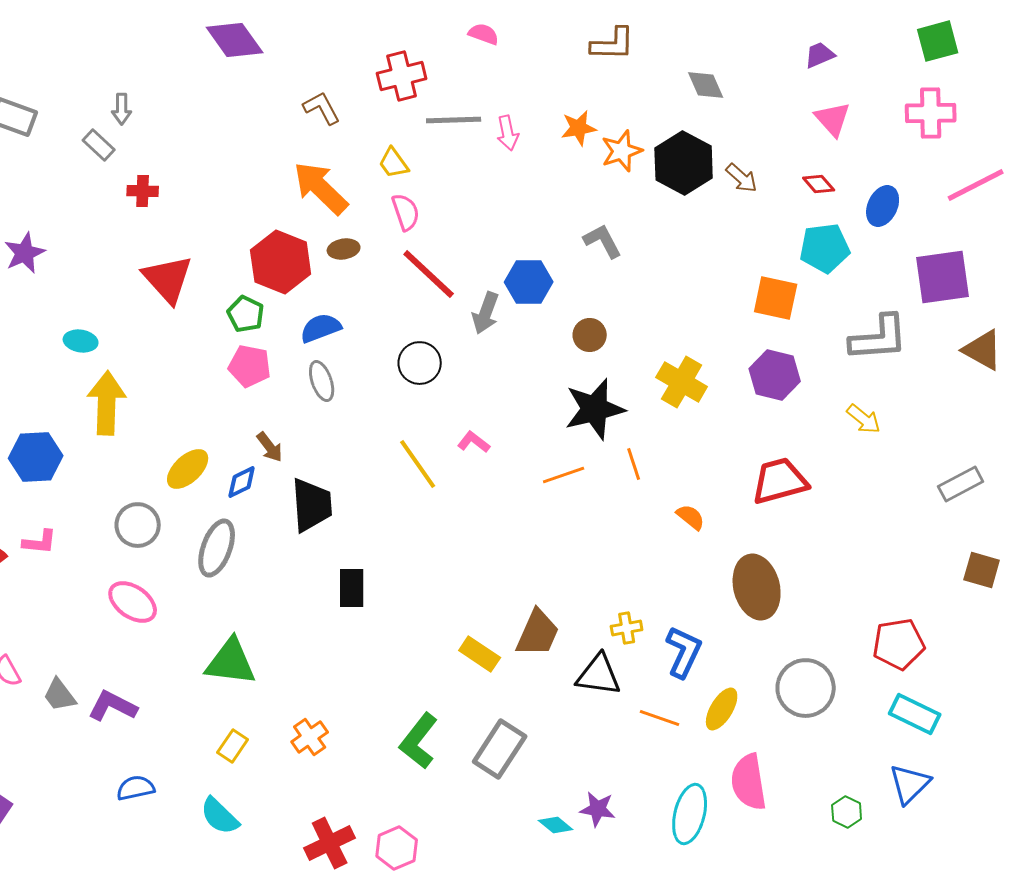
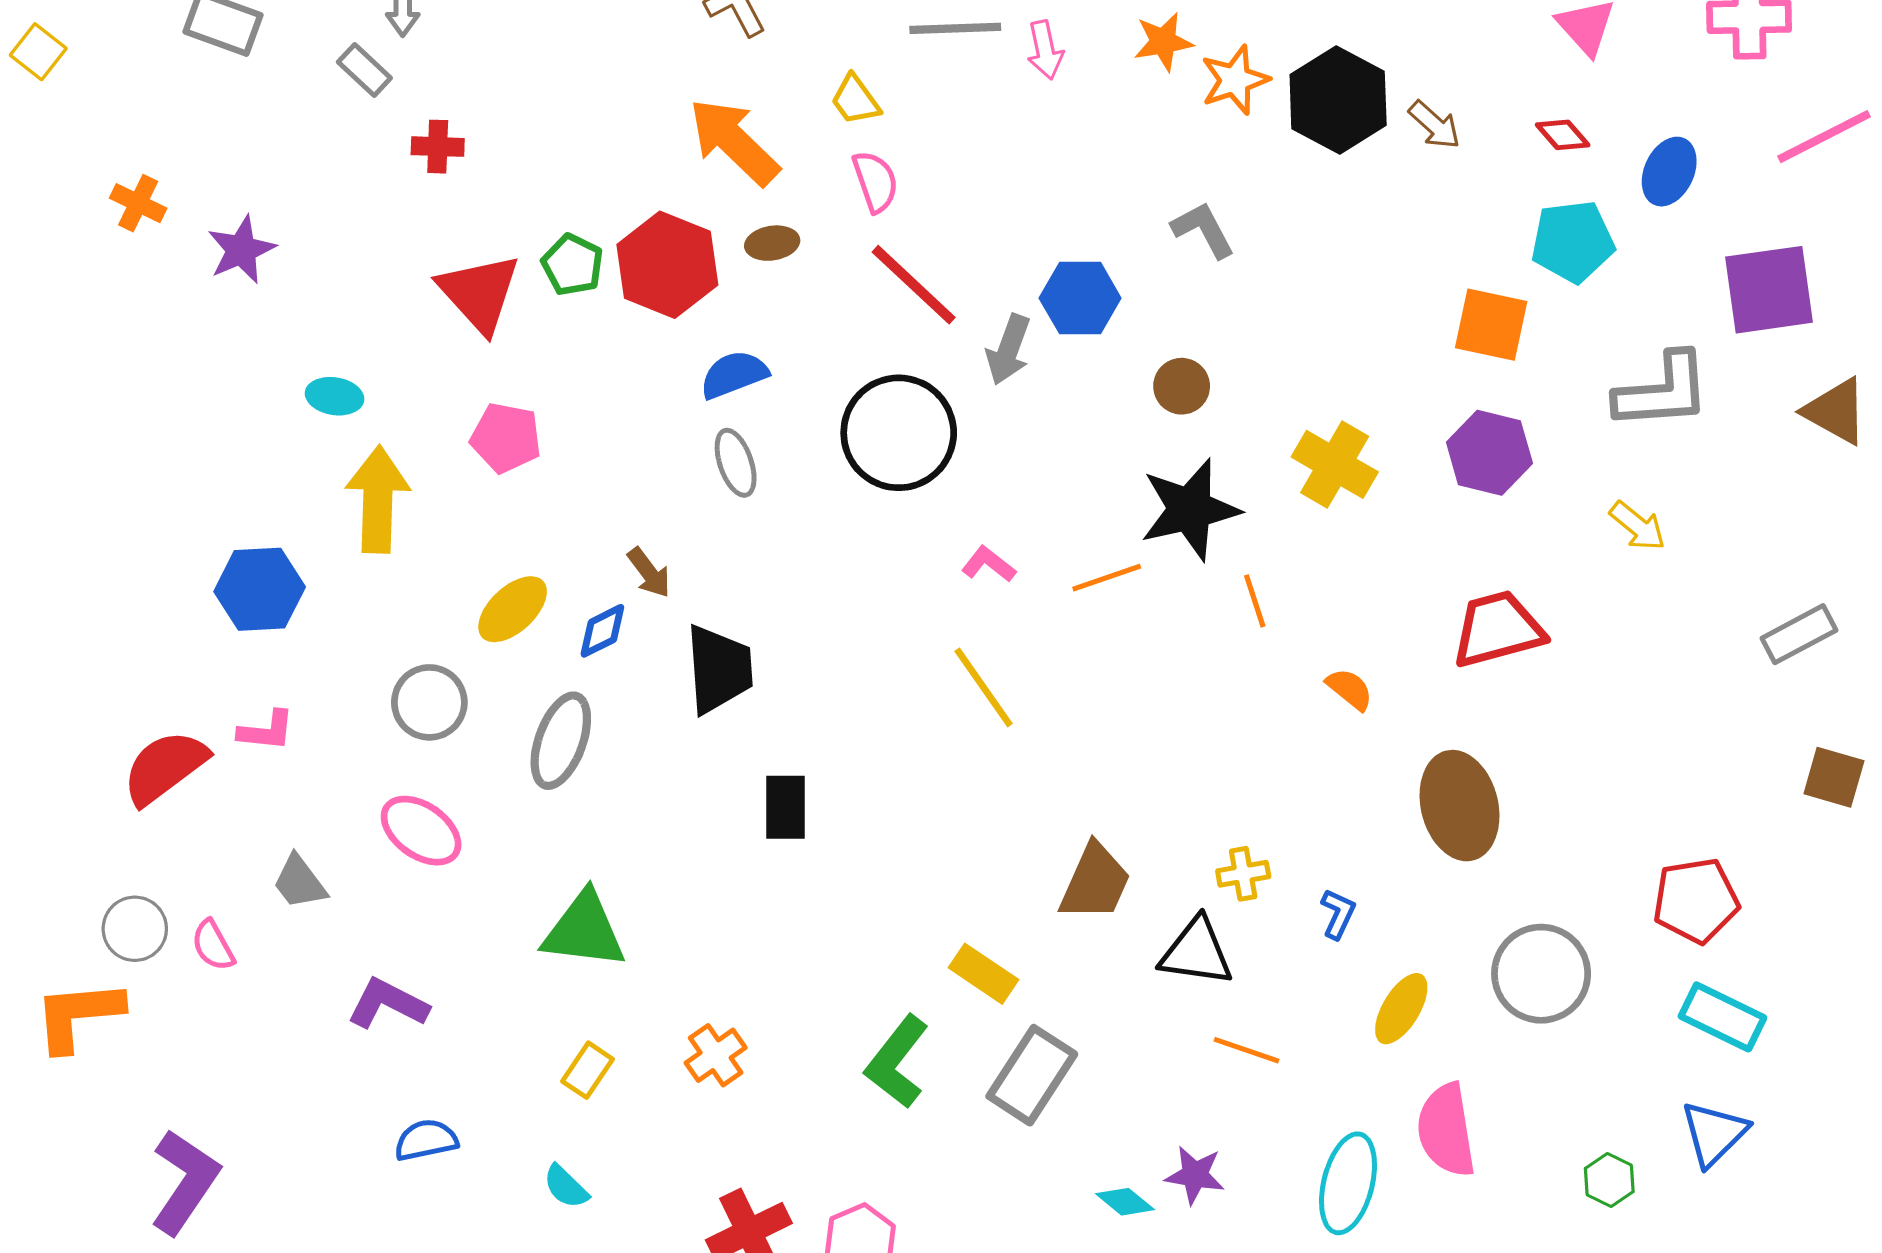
green pentagon: (246, 314) -> (572, 265), moved
black circle: (420, 363) -> (899, 433), size x1.6
pink pentagon: (250, 366) -> (506, 438), moved
yellow line: (418, 464) -> (984, 687), moved
orange line: (564, 475) -> (1107, 578), moved
blue L-shape: (684, 652) -> (1338, 914), size x0.6
yellow rectangle: (480, 654) -> (984, 974), moved
gray trapezoid: (60, 695) -> (300, 882), moved
orange line: (660, 718) -> (1246, 1050), moved
cyan semicircle: (220, 816) -> (566, 1187), size x0.7

